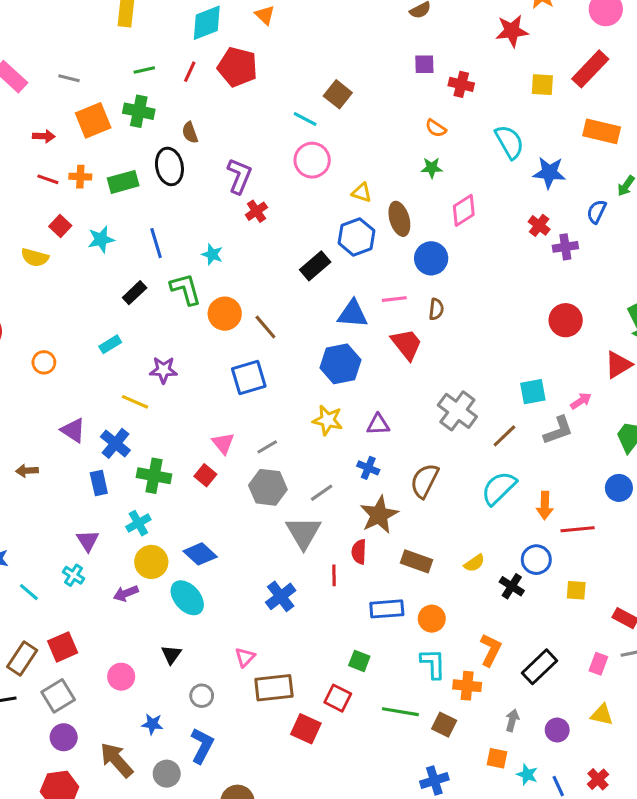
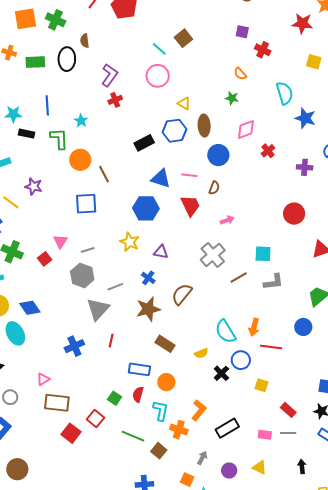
red cross: (539, 225) -> (268, 151), moved
cyan star: (101, 239) -> (13, 114), moved
black rectangle: (135, 293) -> (27, 134), turned 42
pink arrow: (581, 401) -> (227, 220), moved
cyan semicircle: (499, 488) -> (225, 332), moved, turned -90
red semicircle: (359, 552) -> (138, 394), moved
pink rectangle: (598, 664) -> (265, 435), turned 64

